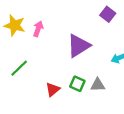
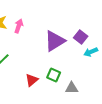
purple square: (108, 14) -> (81, 37), moved
gray triangle: (98, 85) -> (72, 88), moved

